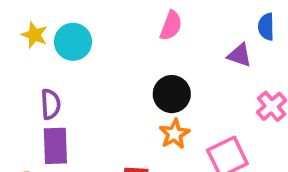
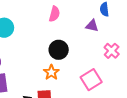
orange star: (174, 134) -> (51, 72), moved

